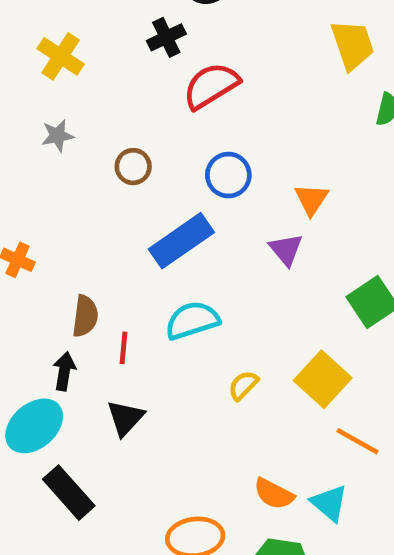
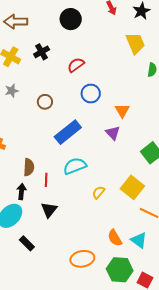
black cross: (166, 37) -> (42, 52), moved
red semicircle: (211, 86) -> (76, 65), size x0.7
blue circle: (228, 175) -> (91, 94), moved
black rectangle: (69, 493) -> (27, 243), size x0.7
orange semicircle: (274, 494) -> (115, 238), turned 36

